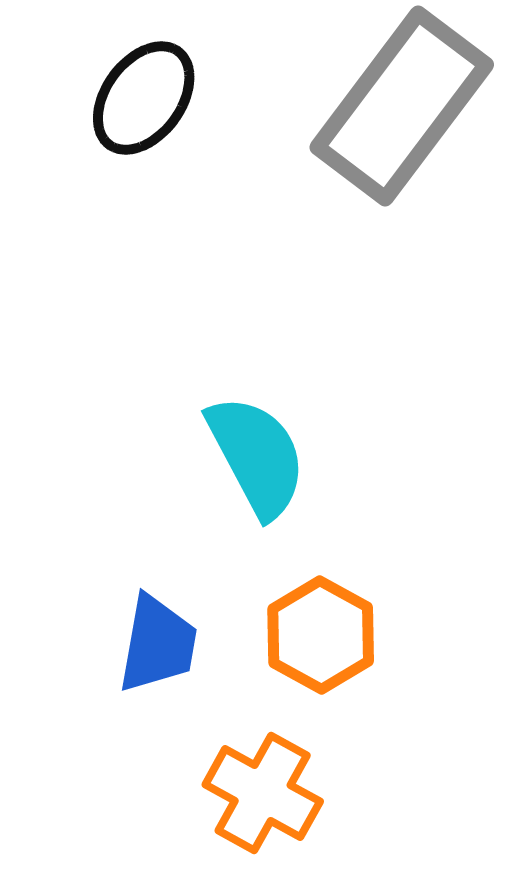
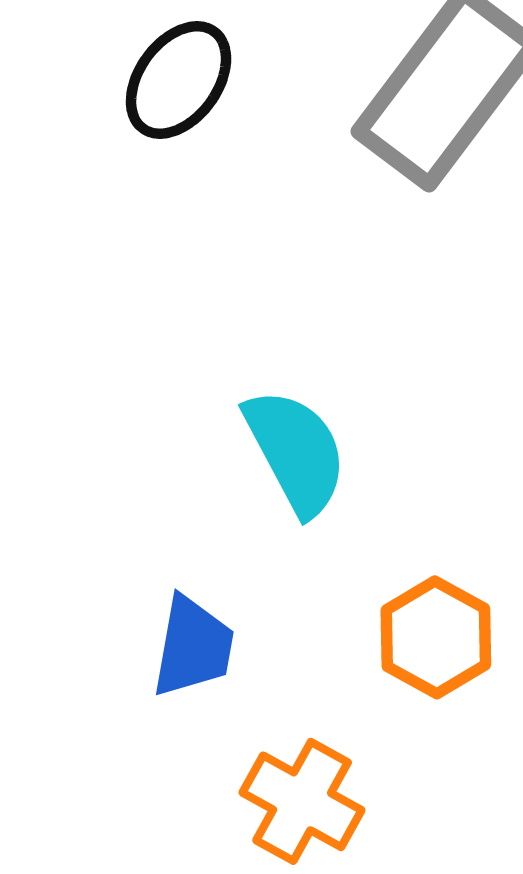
orange hexagon: (321, 635) -> (436, 637), moved

